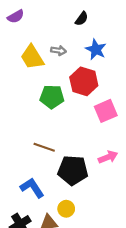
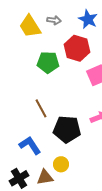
brown line: (44, 147) -> (41, 108), turned 42

